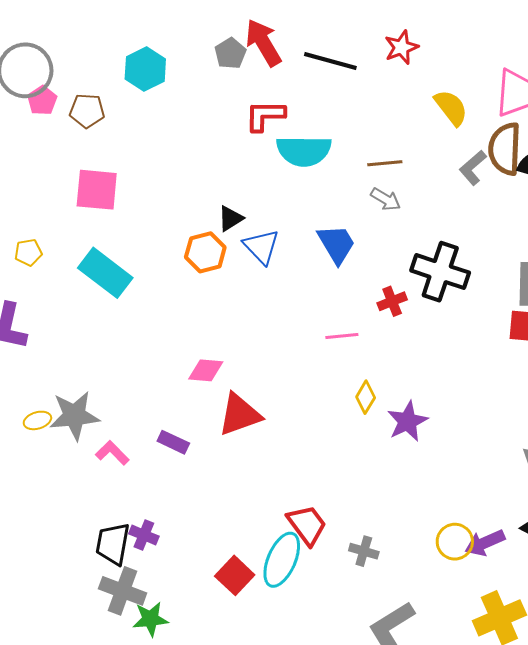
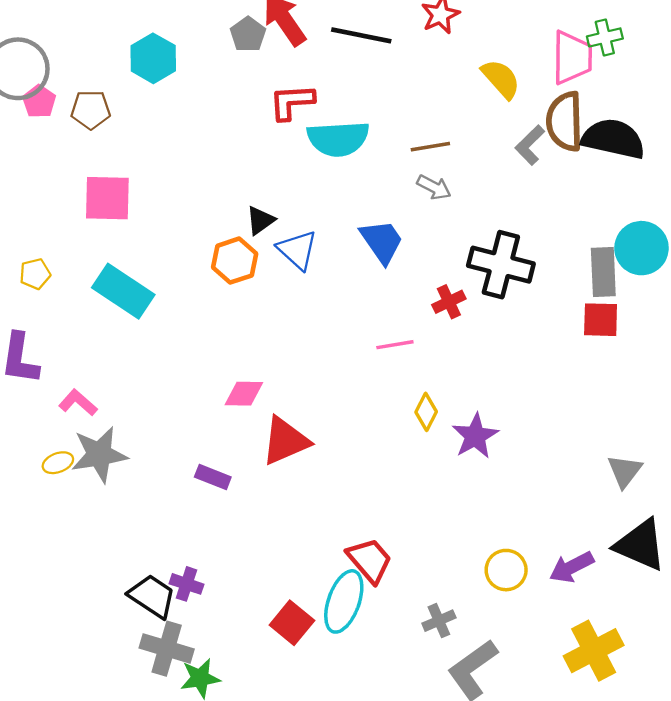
pink L-shape: (112, 453) -> (78, 403), moved
yellow circle: (455, 542) -> (506, 570), moved
black trapezoid: (113, 544) -> (152, 596), turned 117
gray cross: (364, 551) -> (439, 621), moved, turned -36

